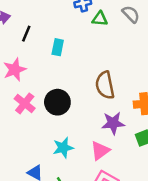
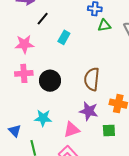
green triangle: (100, 19) -> (104, 25), turned -32
pink cross: (25, 103) -> (24, 73), turned 30

